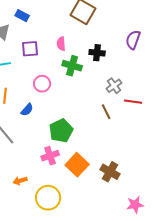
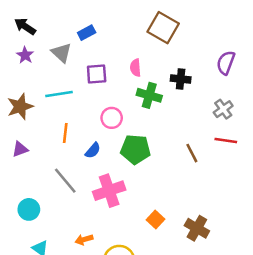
blue rectangle: (22, 16) -> (87, 33), turned -56
gray cross: (114, 86) -> (223, 109), moved
green pentagon: (61, 131) -> (135, 149), moved, turned 30
pink cross: (50, 156) -> (109, 191), moved, size x1.4
orange square: (77, 165) -> (156, 219), size x0.6

